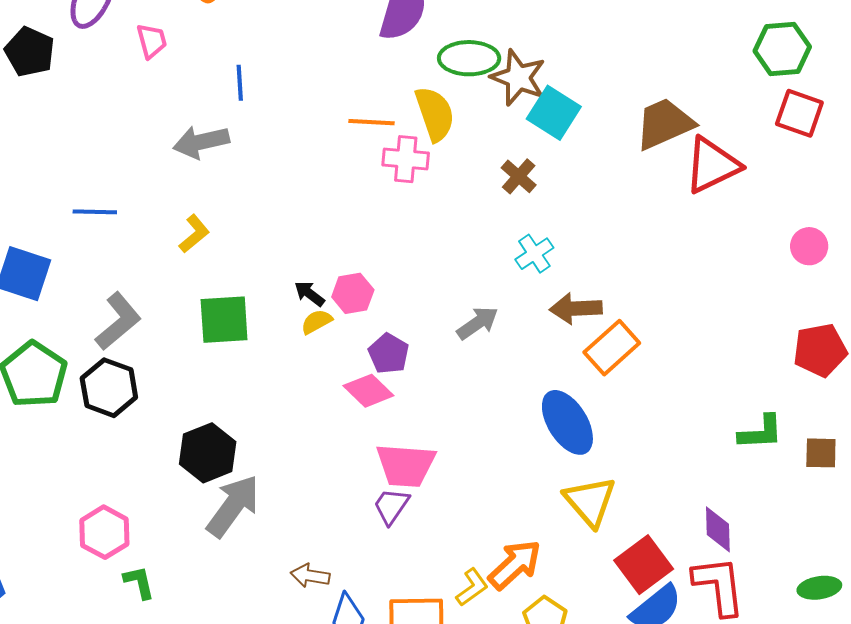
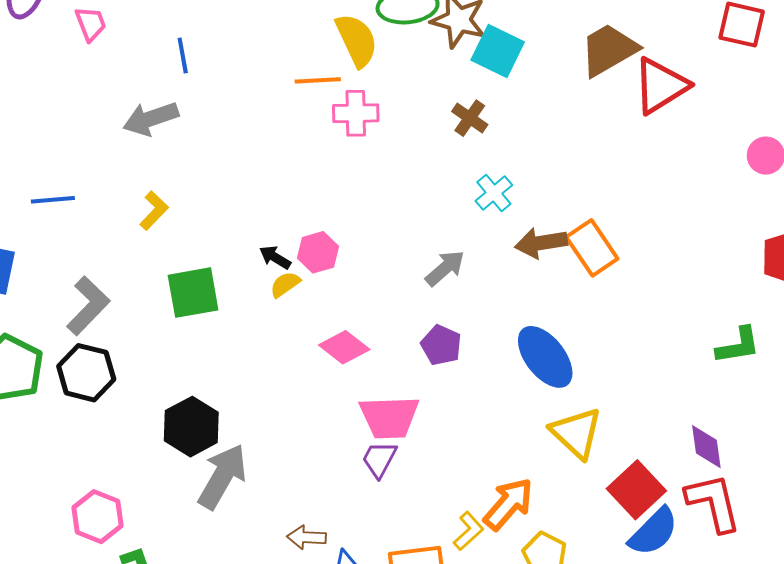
yellow semicircle: (435, 114) -> (357, 40), moved
orange rectangle: (612, 348) -> (592, 248), moved, turned -76
purple pentagon: (389, 354) -> (441, 345), moved

